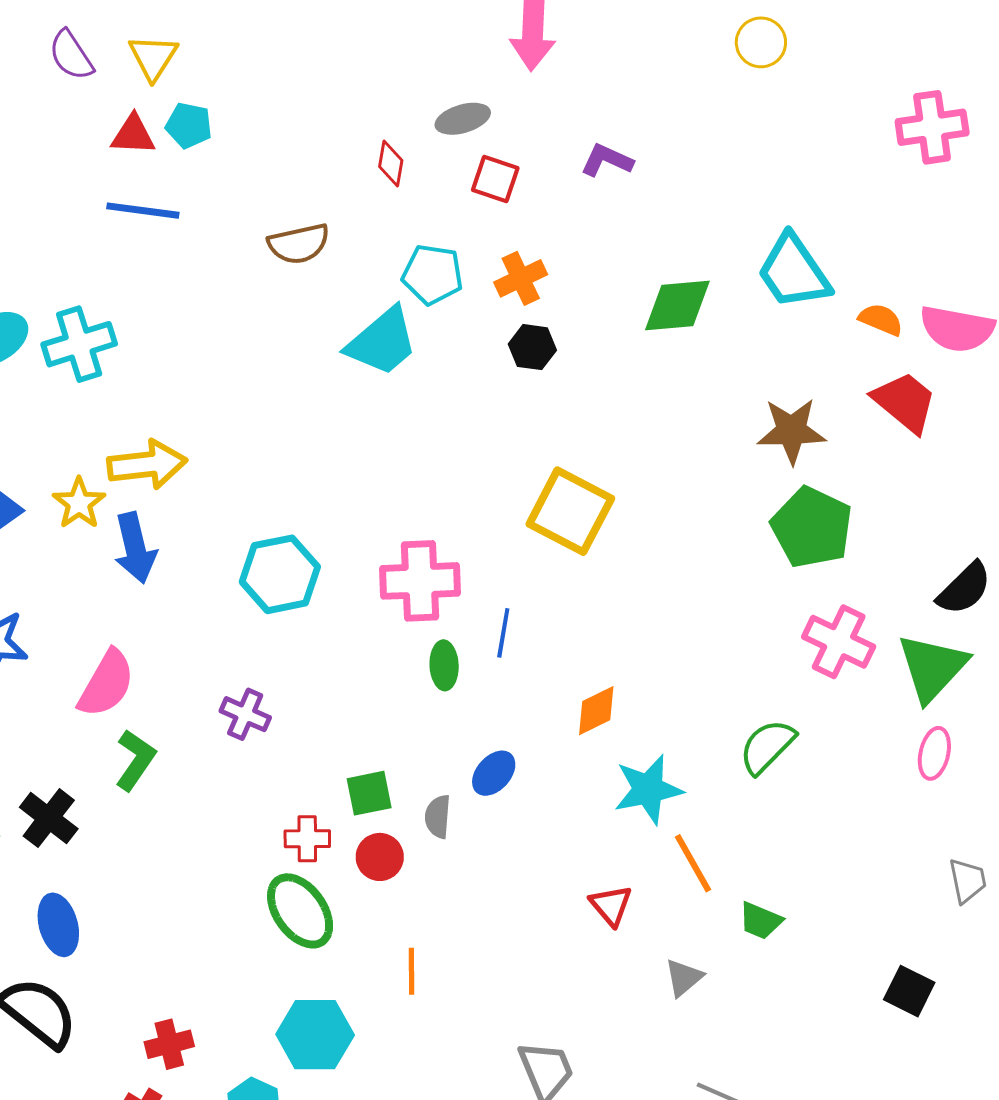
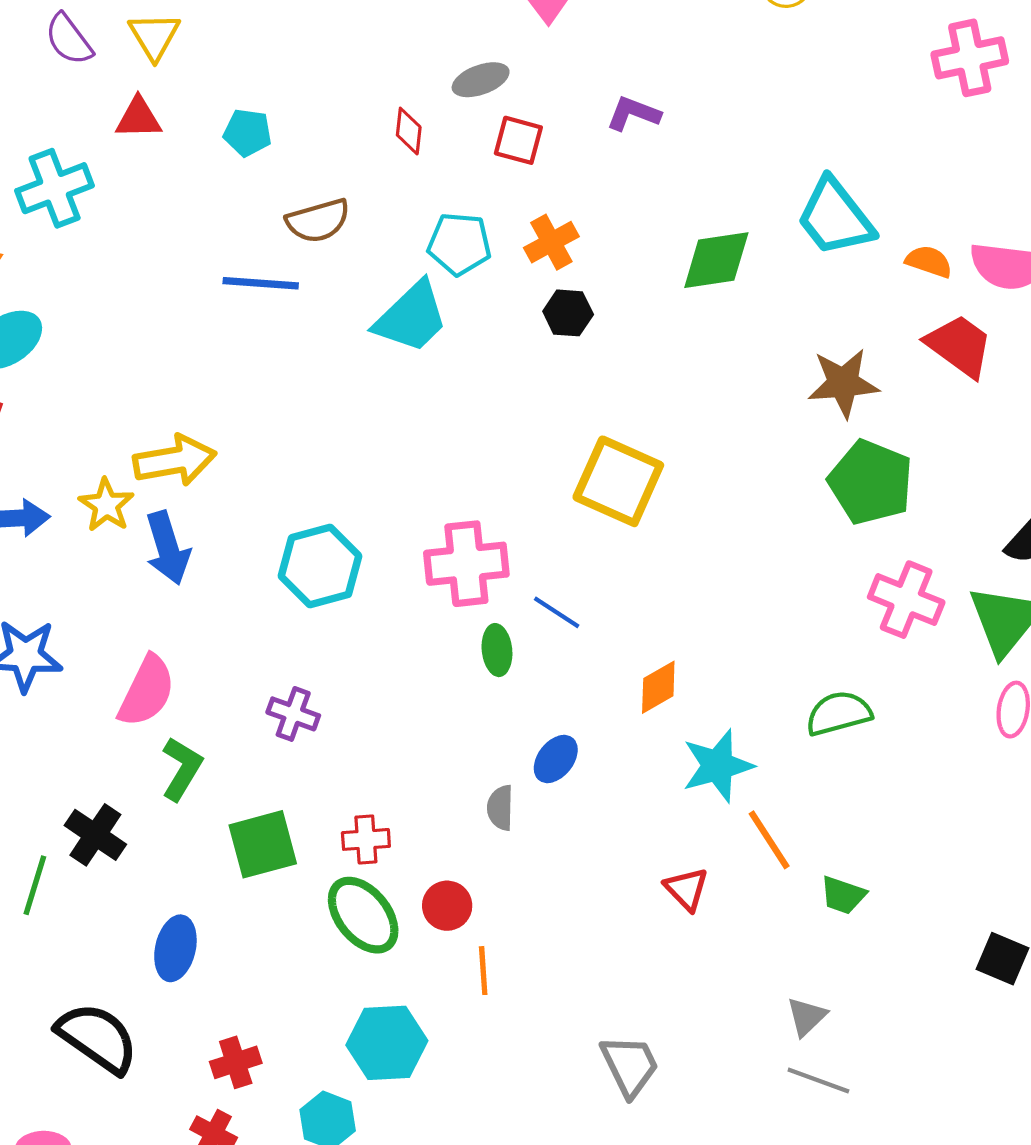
cyan pentagon: (189, 125) -> (248, 133), moved
blue line: (143, 211) -> (261, 283), moved
cyan cross: (79, 344) -> (55, 188), moved
blue line: (503, 633) -> (557, 612), turned -63
green semicircle: (767, 746) -> (839, 713), turned 34
green square: (369, 793) -> (263, 844), moved, size x1.4
red circle: (380, 857) -> (447, 906), moved
blue ellipse: (58, 925) -> (175, 948), moved, turned 32
gray triangle: (684, 978) -> (807, 1017), moved

